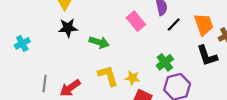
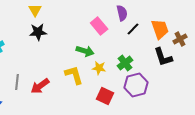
green arrow: (99, 42) -> (85, 51), moved
yellow star: (133, 78) -> (99, 68), moved

